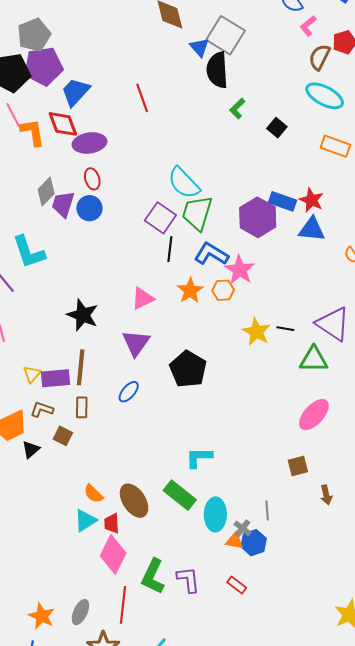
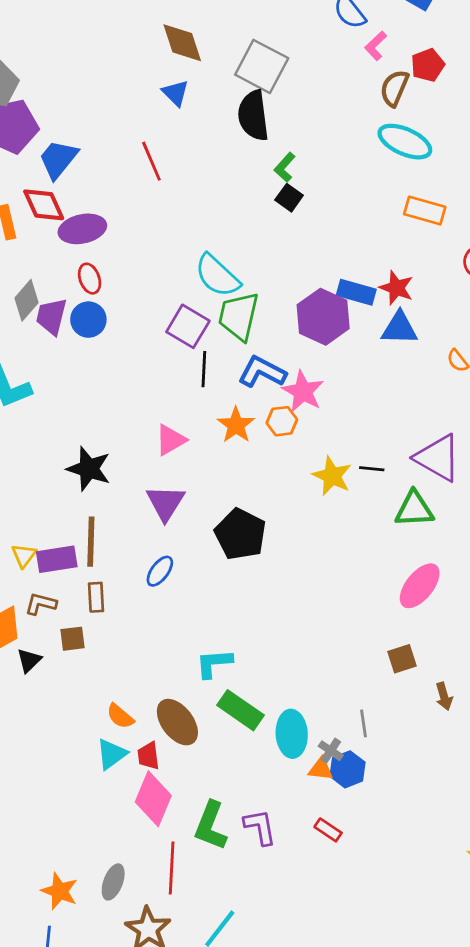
blue triangle: (199, 47) -> (175, 93), moved
black square: (277, 128) -> (289, 198), moved
brown square: (63, 436) -> (72, 639), turned -30
cyan L-shape: (199, 458) -> (214, 663), moved

